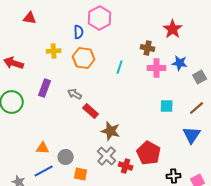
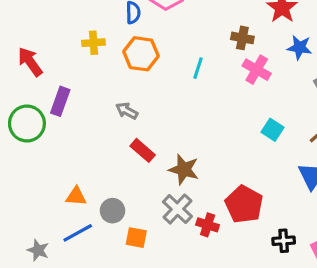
red arrow: (14, 63) -> (30, 62), turned 36
blue star: (180, 63) -> (299, 47), moved
pink cross: (157, 68) -> (257, 70), turned 30
purple rectangle: (45, 88) -> (60, 101), moved
cyan square: (167, 106) -> (273, 130), turned 32
red rectangle: (91, 111) -> (143, 150), moved

